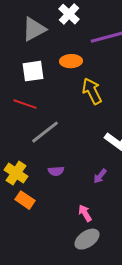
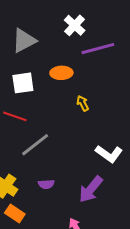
white cross: (69, 14) -> (75, 25), moved
yellow arrow: (92, 91) -> (83, 103), size x0.6
purple arrow: (100, 176) -> (91, 189), size x1.8

